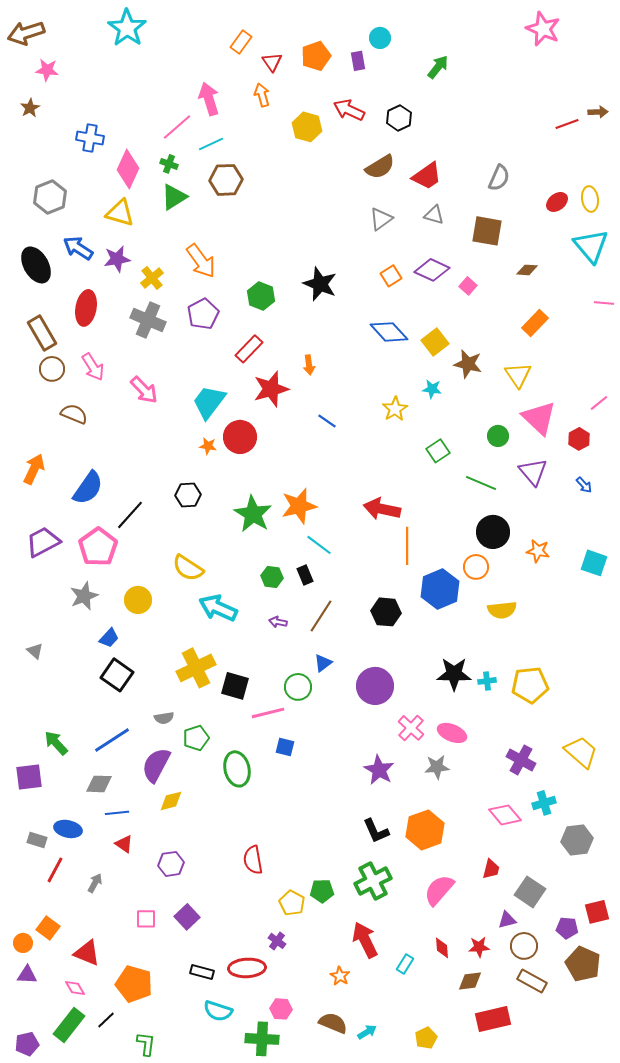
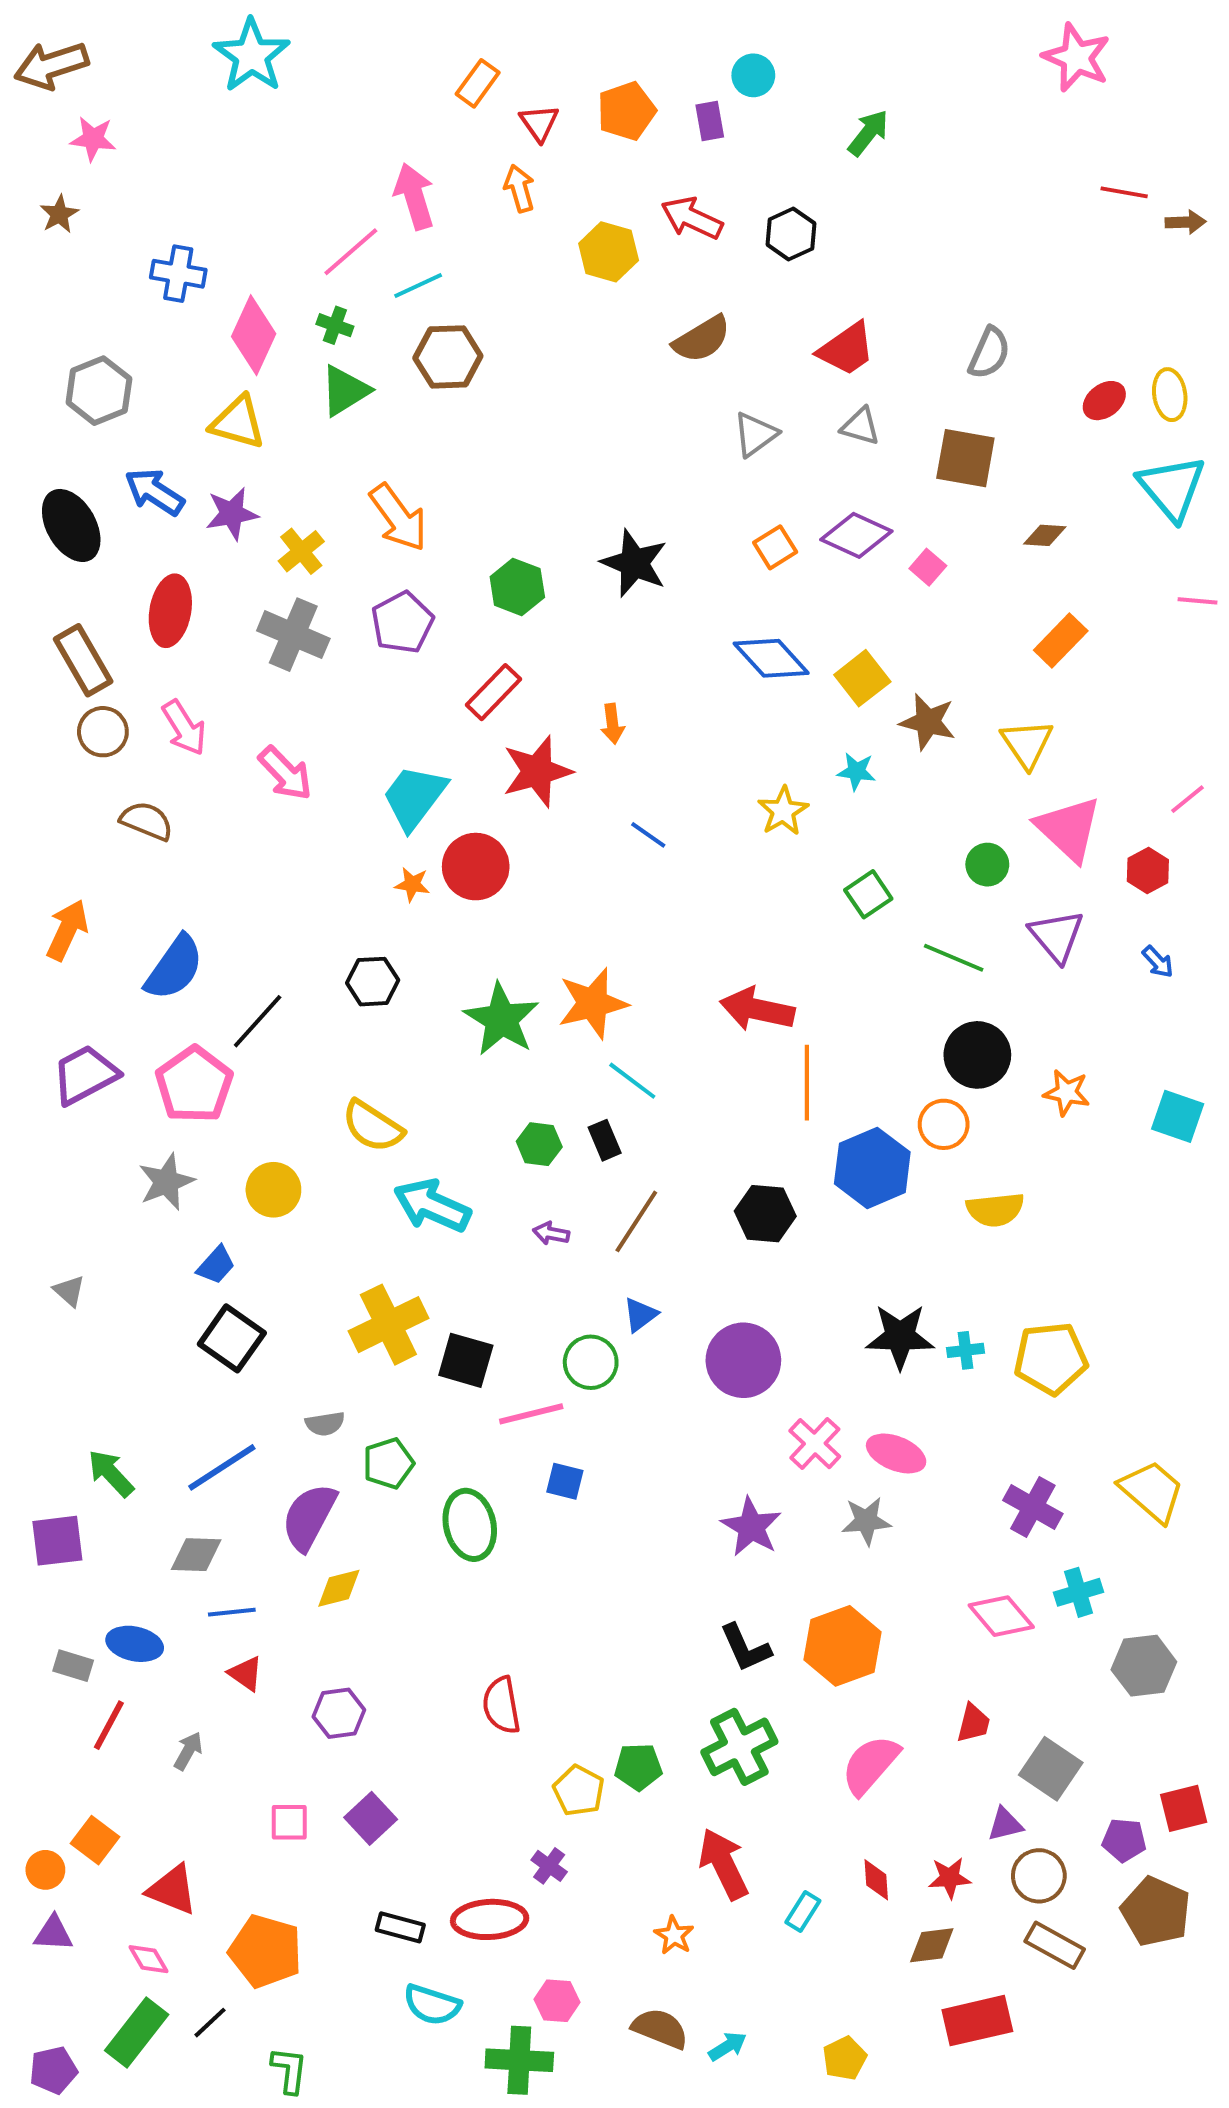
red line: (567, 124) -> (1124, 192), moved, turned 30
brown semicircle: (380, 167) -> (702, 339), moved

